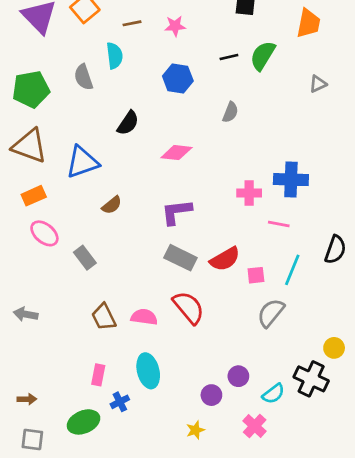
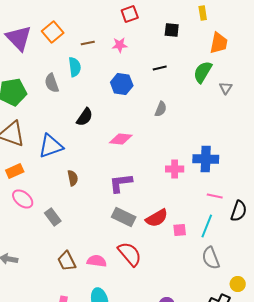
green semicircle: (263, 56) -> (203, 72), moved
gray triangle: (318, 84) -> (226, 88), turned -32
brown semicircle: (112, 205) -> (73, 178), turned -63
pink line: (279, 224) -> (215, 196), moved
gray semicircle: (271, 313) -> (211, 258), moved, turned -60

